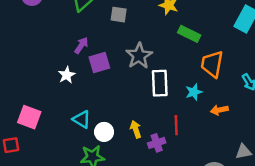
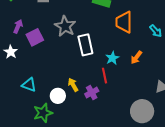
cyan star: (194, 92) -> (112, 58), moved
orange arrow: (219, 110) -> (136, 57), turned -32
white circle: (104, 132) -> (58, 96), moved

